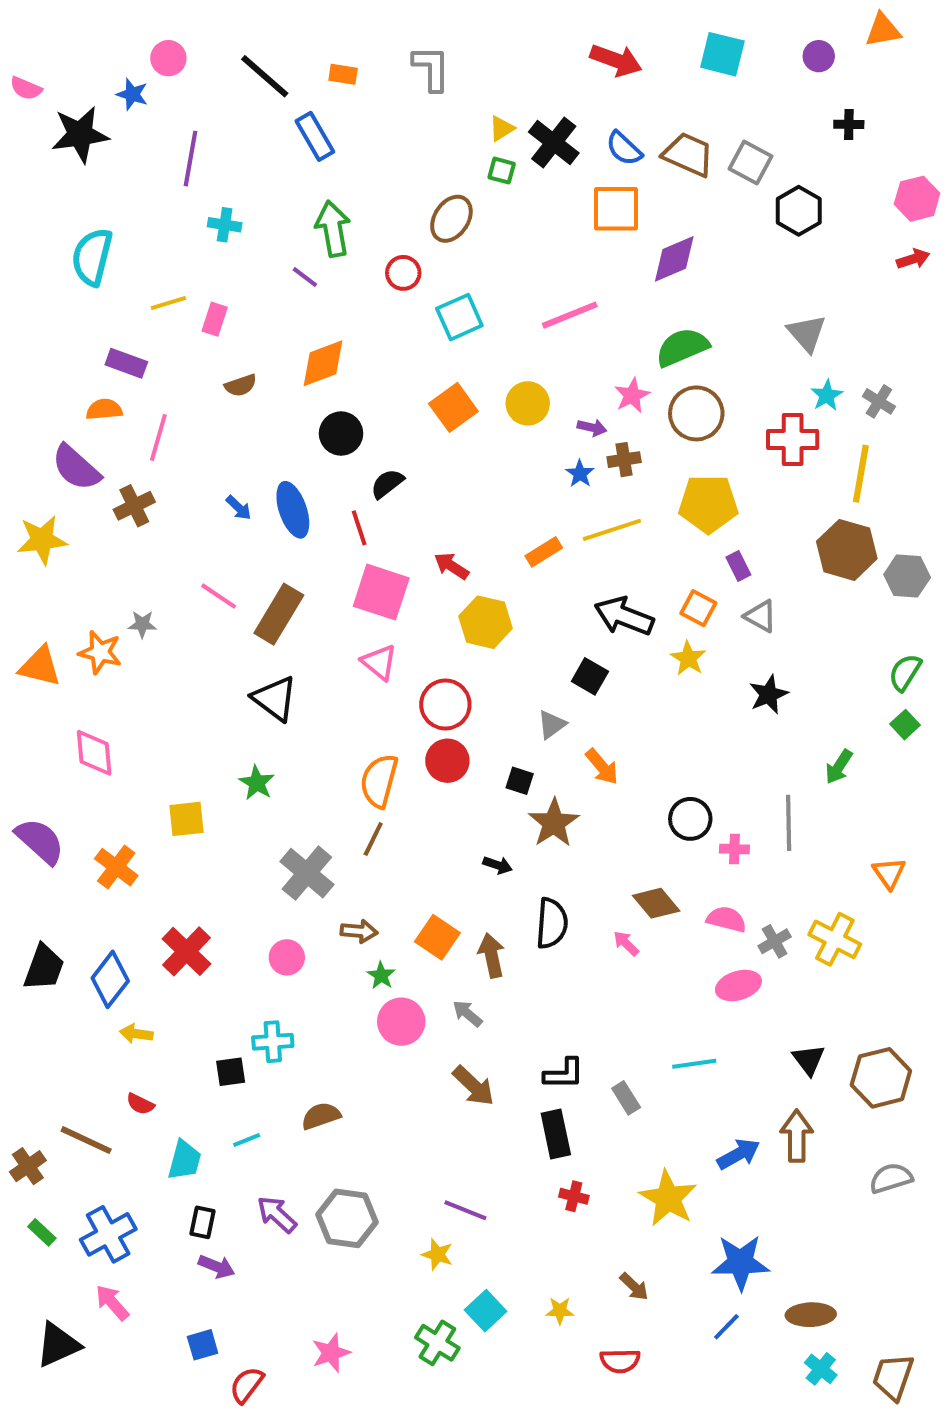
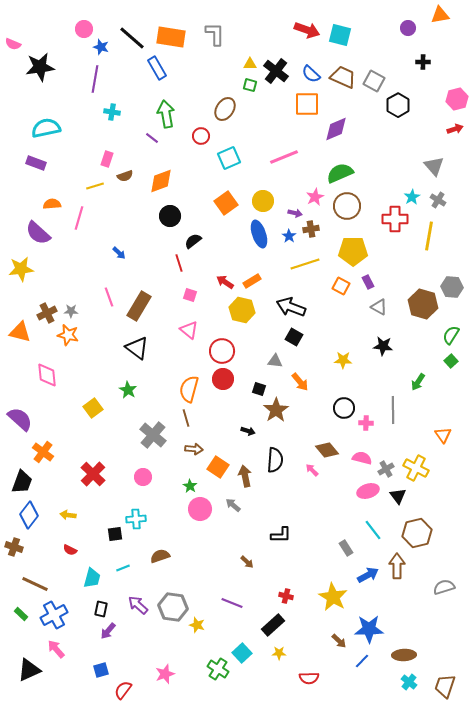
cyan square: (722, 54) -> (340, 35), moved
orange rectangle: (343, 74) -> (171, 37), size x2.0
blue star: (132, 94) -> (101, 47), moved
yellow triangle: (502, 128) -> (250, 64), turned 32
cyan semicircle: (92, 257) -> (46, 128), turned 64
yellow line: (168, 303) -> (95, 186), moved
gray triangle: (807, 333) -> (434, 166), moved
purple rectangle: (126, 363) -> (36, 163), moved
brown semicircle: (241, 385) -> (125, 176), moved
brown cross: (134, 506) -> (47, 313), moved
blue ellipse: (293, 510) -> (259, 234), moved
brown hexagon: (847, 550) -> (423, 304), moved
orange rectangle: (544, 552) -> (252, 281), moved
pink square: (381, 592) -> (190, 295), size x0.5
pink line: (219, 596) -> (109, 297), turned 36
orange square: (698, 608) -> (341, 286), moved
black arrow: (624, 616) -> (291, 307), moved
orange star: (100, 652) -> (68, 335), moved
yellow star: (688, 658) -> (343, 360), moved, turned -30
black star: (769, 694) -> (383, 346), turned 30
gray triangle: (552, 725) -> (275, 361), turned 42
yellow square: (186, 819) -> (93, 408), turned -30
brown line: (373, 839) -> (186, 418), turned -42
orange cross: (116, 867) -> (43, 452), moved
brown arrow: (359, 931) -> (194, 449), moved
blue diamond: (110, 979) -> (29, 515), moved
black triangle: (809, 1060) -> (398, 496), moved
cyan line: (694, 1064) -> (373, 530), moved, turned 60
brown hexagon: (881, 1078) -> (417, 533), moved
brown arrow: (473, 1086) -> (247, 562), moved, size x0.6
gray rectangle: (626, 1098) -> (346, 548), moved
black rectangle: (556, 1134) -> (273, 625), moved, turned 60
brown line: (86, 1140) -> (35, 584), moved
brown cross: (28, 1166) -> (14, 547), moved, turned -36
yellow star: (437, 1254) -> (197, 625), moved
purple arrow: (217, 1267) -> (108, 631), turned 108
brown arrow: (634, 1287) -> (339, 641), moved

